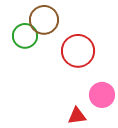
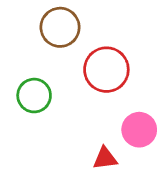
green circle: (25, 36) -> (34, 96), moved

